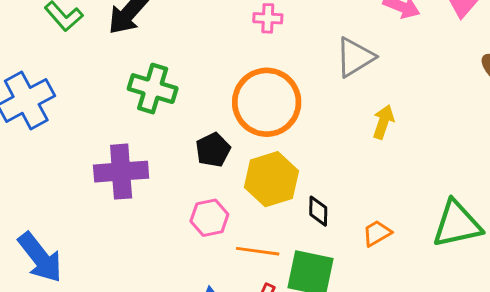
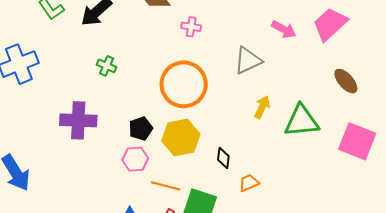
green cross: (153, 89) -> (107, 66), size x0.6
black pentagon: (213, 150) -> (141, 129), moved
black diamond: (318, 211) -> (223, 158), moved
green triangle: (457, 224) -> (302, 121), moved

